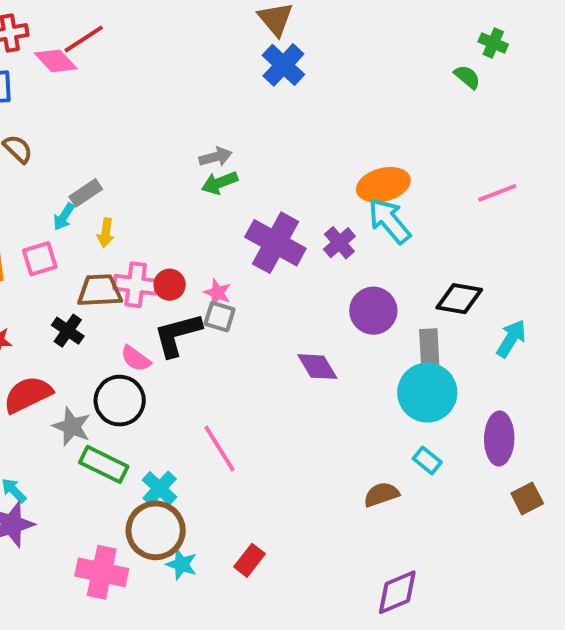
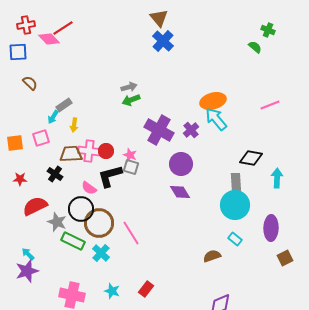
purple circle: (373, 311) -> (181, 164), moved
cyan arrow: (511, 339) -> (277, 178), turned -30
brown circle: (156, 530) -> (99, 223), moved

